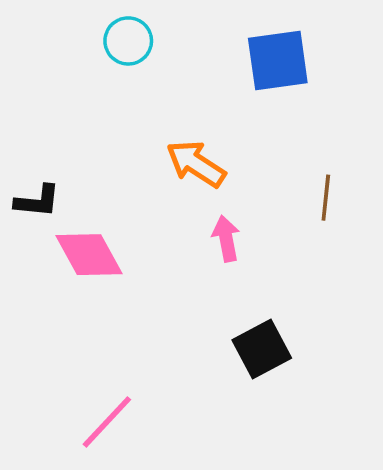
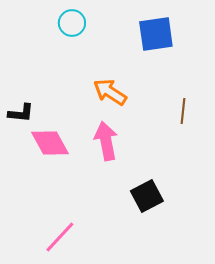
pink arrow: (226, 239) -> (106, 141), moved, size x1.5

